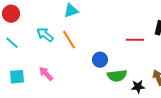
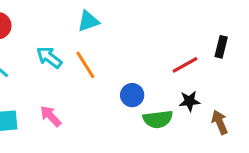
red line: (135, 40) -> (185, 65), turned -30
black star: (138, 87) -> (189, 101), moved

